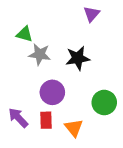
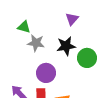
purple triangle: (92, 14) -> (72, 19), moved
green circle: (104, 102) -> (87, 58), moved

